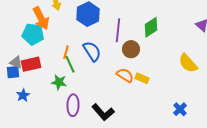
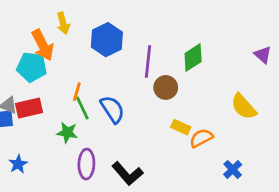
blue semicircle: (92, 51) -> (112, 109), moved
orange semicircle: (125, 75) -> (201, 138), moved, turned -60
blue star: (23, 95) -> (18, 164), moved

